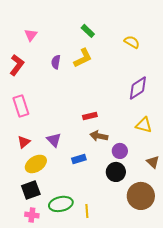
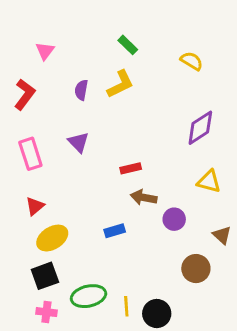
purple triangle: (54, 140) -> (78, 142), moved
black circle: (116, 172) -> (157, 313), moved
brown circle: (141, 196) -> (196, 269), moved, size x0.7

